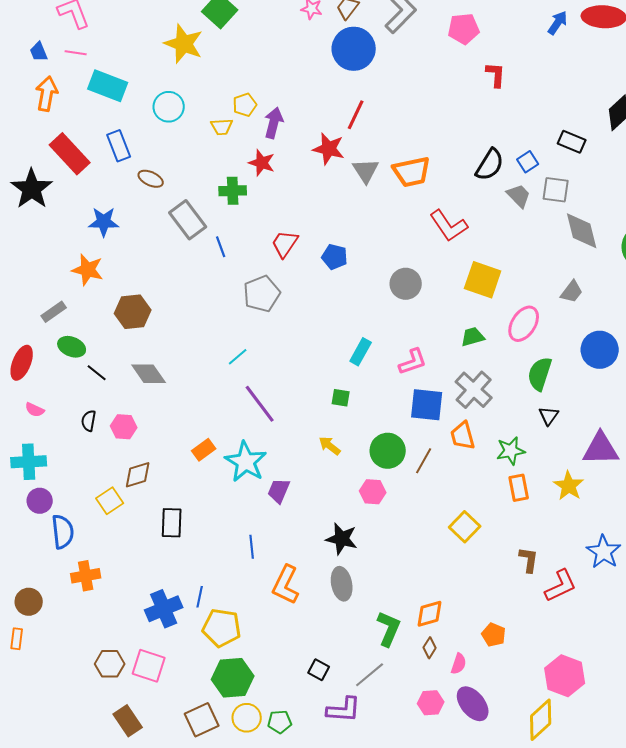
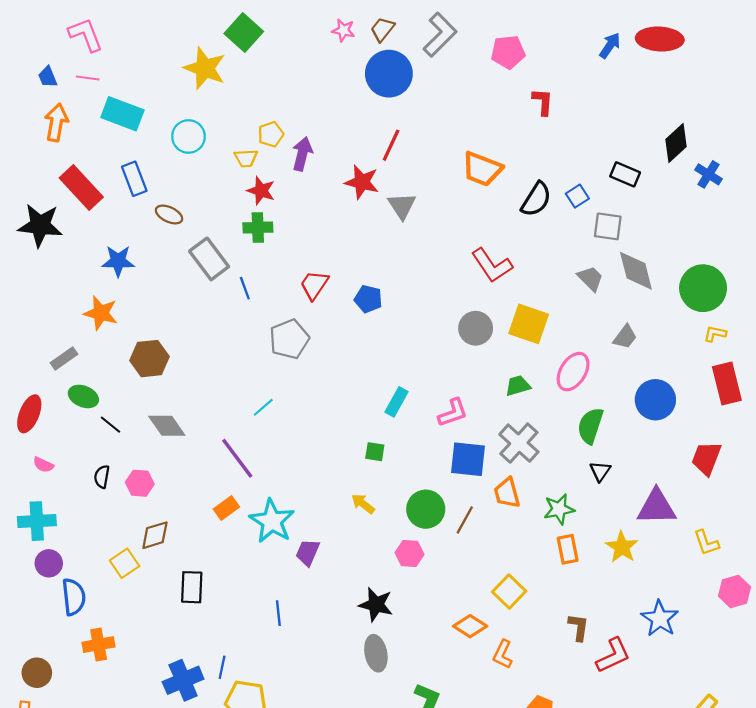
red star: (262, 163) -> (261, 191), moved
orange trapezoid: (412, 172) -> (482, 169), moved, turned 33
black star: (32, 189) -> (40, 225), turned -30
gray trapezoid: (519, 196) -> (590, 278), moved
gray circle: (406, 284) -> (476, 328), moved
purple line: (260, 404) -> (237, 458), moved
orange L-shape: (286, 585) -> (503, 654), moved, size x0.7
orange diamond: (430, 614) -> (470, 626), moved, turned 48

